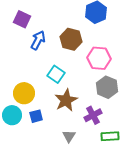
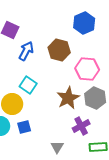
cyan square: (56, 74) -> (28, 85), moved
brown star: (66, 100) -> (68, 98), moved

